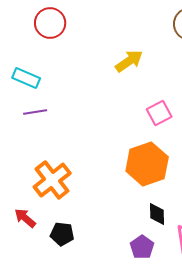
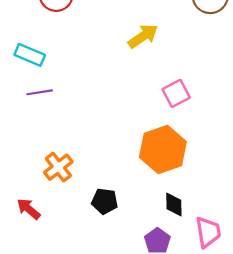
orange cross: (52, 180) -> (58, 167), size x0.7
black pentagon: (62, 234) -> (105, 201), moved

